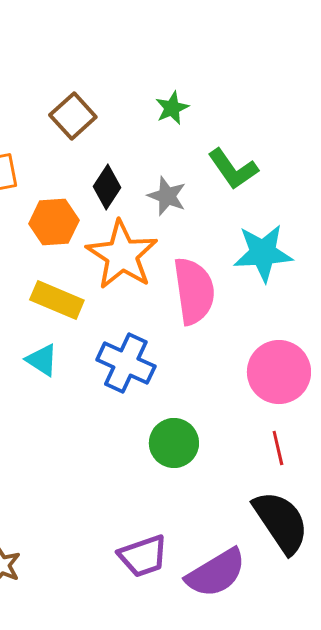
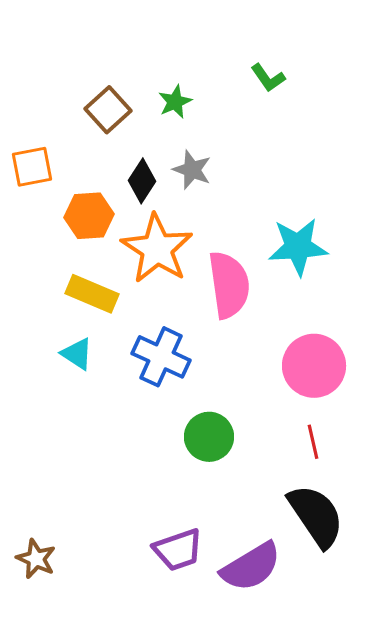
green star: (172, 108) -> (175, 102), moved
green L-shape: (233, 169) -> (268, 78), moved, size x0.7
gray star: (167, 196) -> (192, 170), moved

